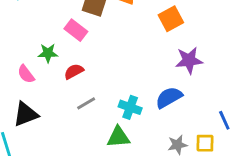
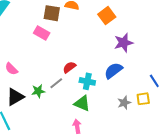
green star: (48, 53) -> (38, 91), moved
red semicircle: (74, 71) -> (69, 67), moved
green triangle: (118, 137) -> (82, 103), turned 36

